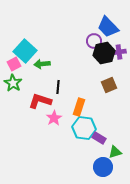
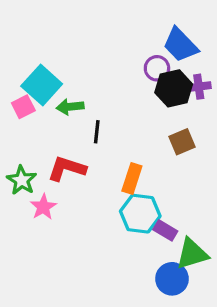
green star: (13, 83) -> (22, 180), moved
black line: (58, 87) -> (97, 132), moved
pink star: (54, 118) -> (43, 207), moved
green triangle: (115, 152) -> (192, 254), size x1.5

